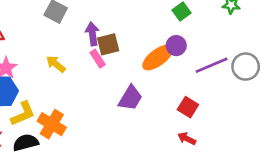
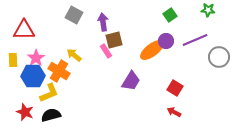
purple arrow: (92, 34) -> (103, 22), moved
purple line: (212, 65) -> (195, 40), moved
orange cross: (52, 124) -> (59, 71), moved

